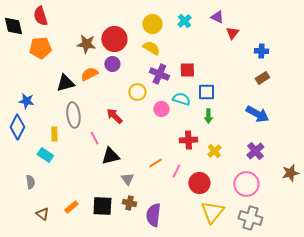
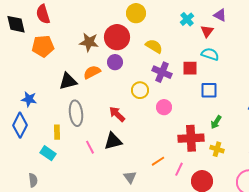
yellow circle: (152, 24) -> (136, 13), moved
red triangle: (232, 33) -> (207, 31), moved
cyan semicircle: (181, 99) -> (210, 54), moved
green arrow: (208, 116) -> (216, 122), moved, turned 32
pink line: (94, 138) -> (90, 147), moved
red cross: (188, 140) -> (191, 138), size x1.4
yellow cross: (214, 151) -> (217, 149), turned -32
black triangle: (110, 156) -> (113, 141), moved

